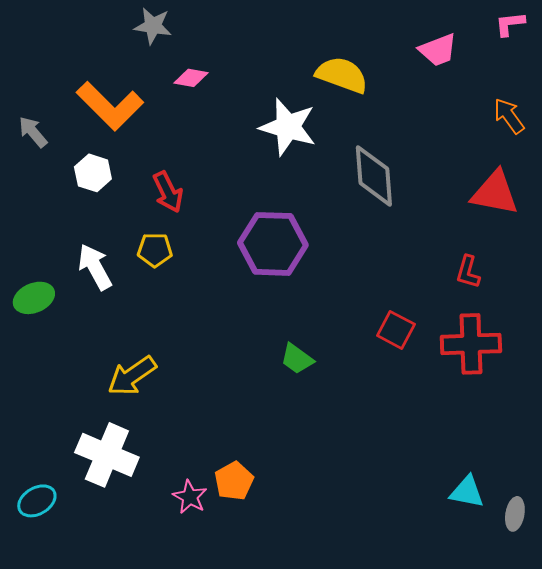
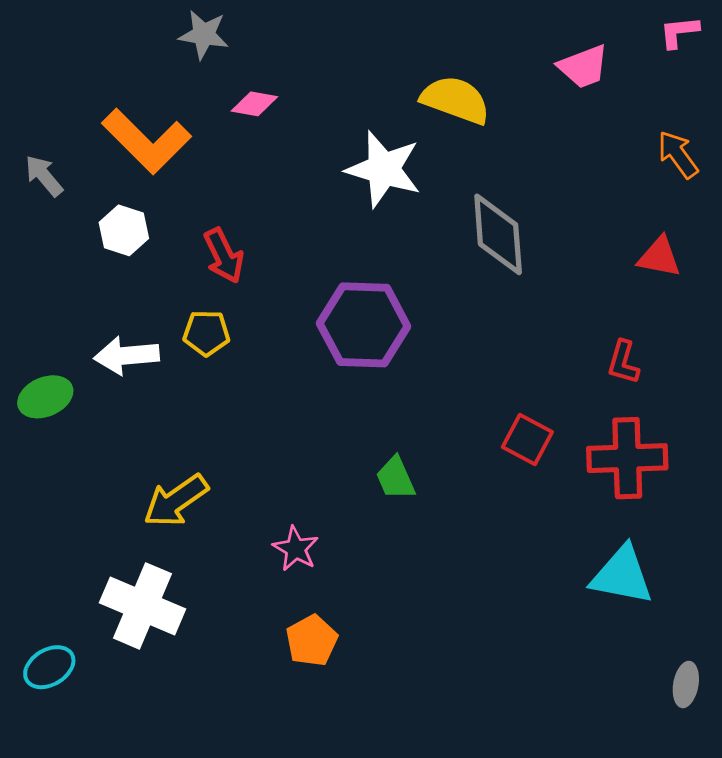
red triangle: (495, 193) -> (659, 257), size x0.7
white arrow: (95, 267) -> (127, 356), turned -66
green trapezoid: (297, 359) -> (396, 478), turned 30
cyan triangle: (467, 492) -> (622, 575), moved, size x1.4
pink star: (190, 497) -> (296, 549), moved

